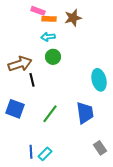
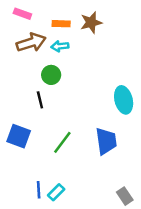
pink rectangle: (38, 11) -> (22, 14), moved
green circle: (53, 57) -> (51, 75), moved
brown arrow: (20, 64) -> (31, 42), moved
gray rectangle: (100, 148) -> (125, 196), moved

